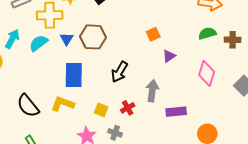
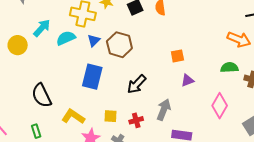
yellow L-shape: (63, 104) -> (73, 117), moved
yellow square: (101, 110) -> (110, 116), turned -32

